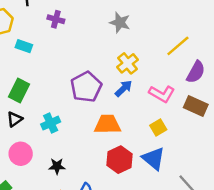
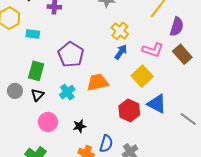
purple pentagon: (86, 87) -> (71, 55), moved
brown rectangle: (196, 106) -> (182, 54), turned 36
orange trapezoid: (108, 124) -> (98, 82), moved
yellow square: (158, 127) -> (142, 76), moved, size x1.5

